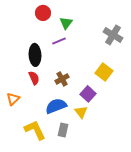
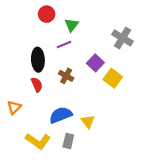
brown cross: (62, 79) -> (66, 76), moved, turned -32
purple square: (88, 94) -> (95, 63), moved
yellow L-shape: (35, 130) -> (38, 141), turned 150

